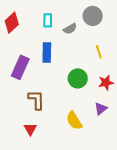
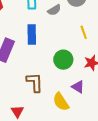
brown L-shape: (36, 100) -> (35, 82), moved
purple triangle: (101, 109) -> (78, 87), moved, turned -48

